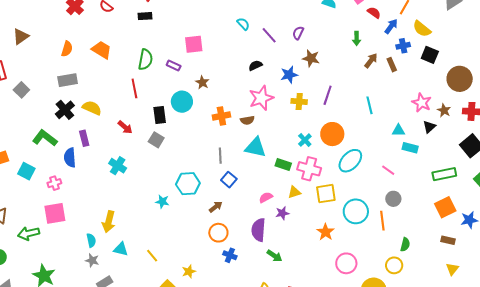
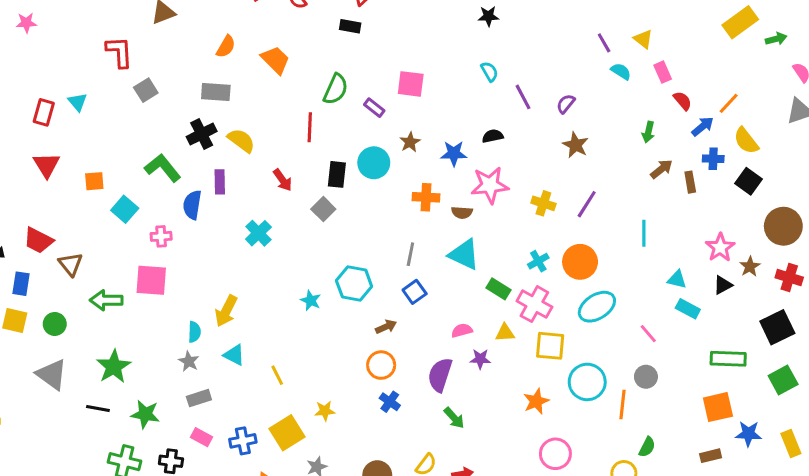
blue star: (289, 75) -> (454, 153), moved
brown rectangle: (448, 240) -> (711, 456), turned -40

